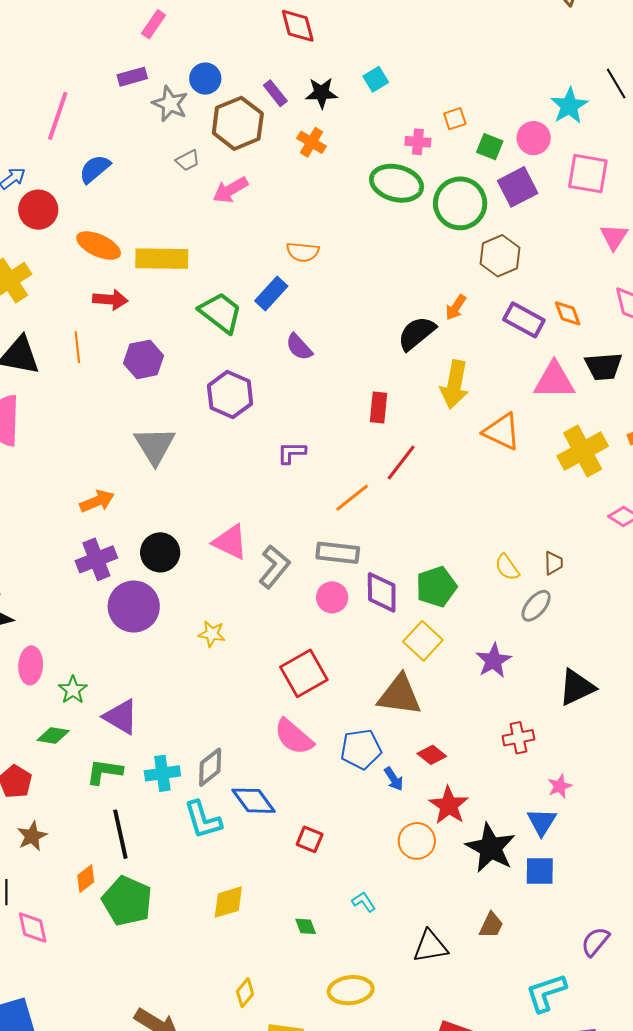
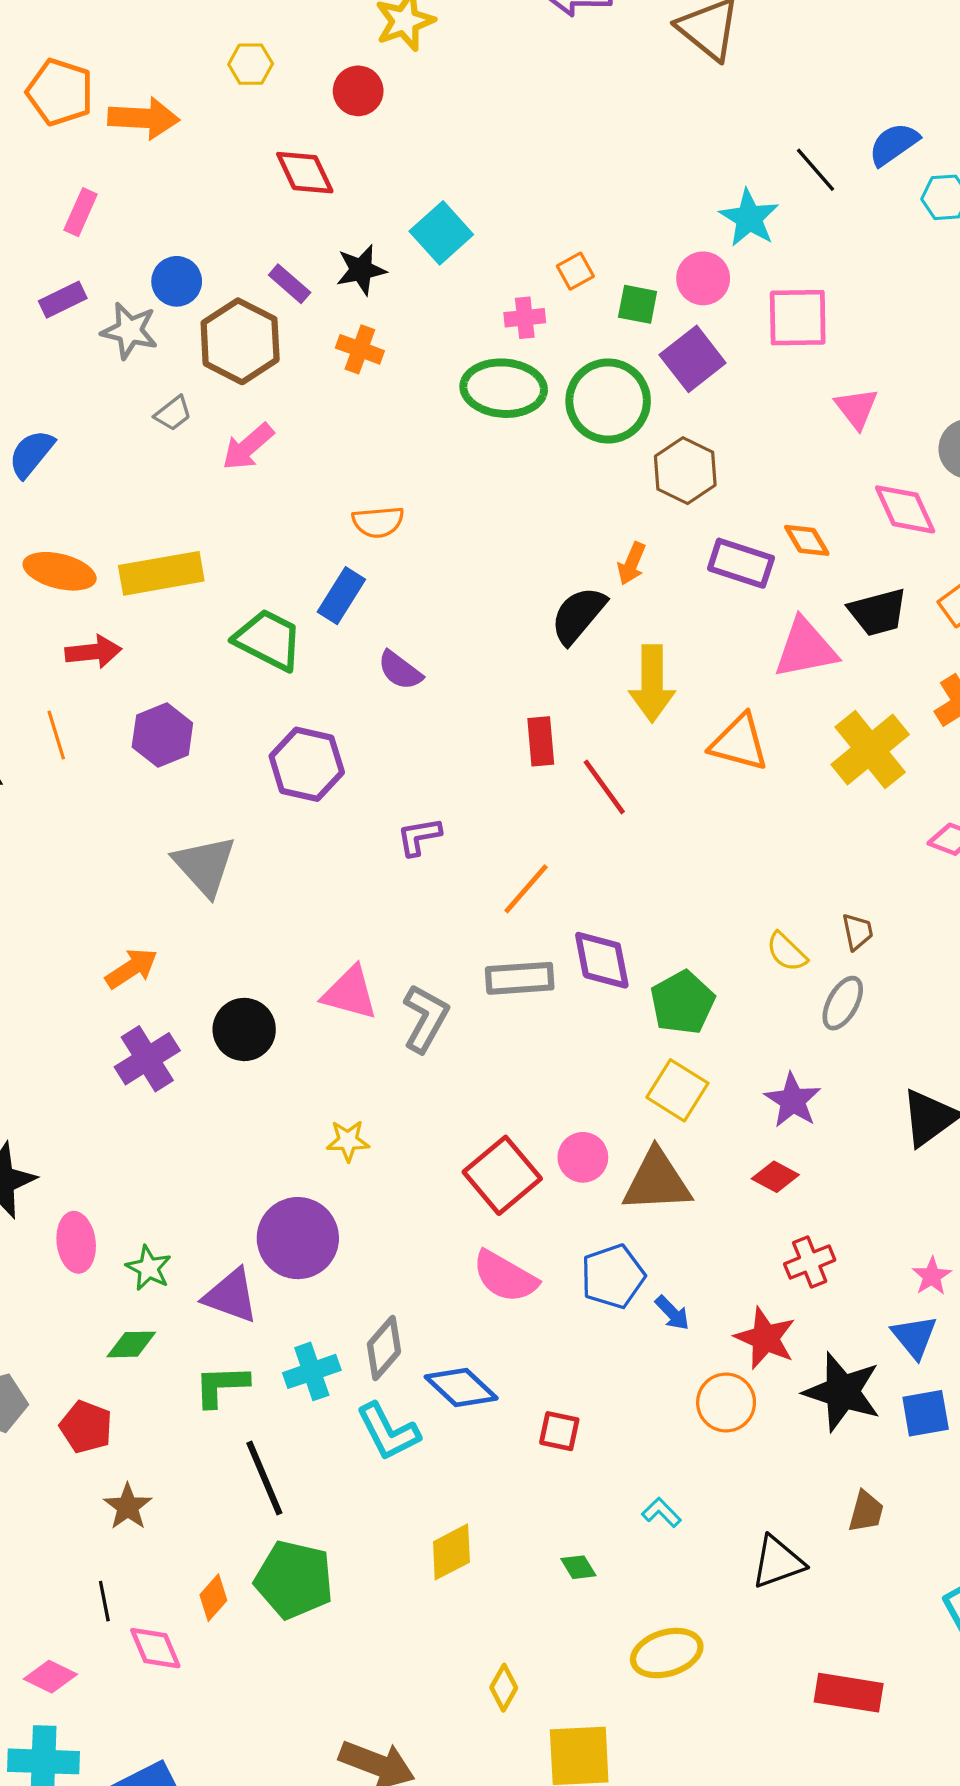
cyan square: (376, 79) -> (441, 233), size x1.5
red line: (401, 462) -> (604, 787), moved, turned -63
purple diamond: (382, 592) -> (602, 960), moved
pink circle: (332, 597) -> (583, 1157), moved
purple circle: (134, 607) -> (298, 1238), moved
red cross: (518, 738) -> (810, 1262), moved
red diamond: (432, 755) -> (775, 1177), moved
orange diamond: (86, 879) -> (213, 1598), moved

